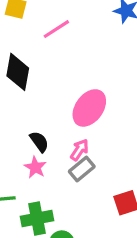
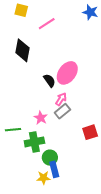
black semicircle: (39, 142) -> (49, 80), moved
pink star: (35, 167) -> (41, 118), moved

